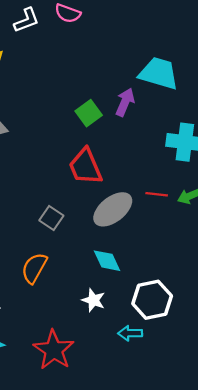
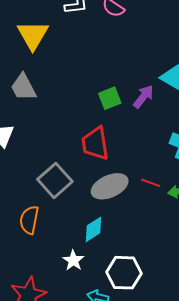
gray square: (51, 218) -> (55, 180), size x1.6
cyan diamond: (107, 261) -> (94, 229), turned 68
orange semicircle: (34, 268) -> (29, 220), turned -32

